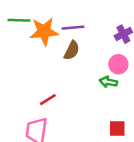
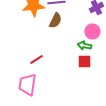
red square: (117, 128) -> (84, 62), moved

